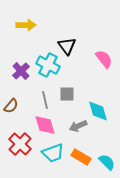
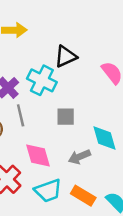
black triangle: (67, 46) -> (66, 56), turned 42
gray line: (45, 100) -> (21, 115), moved

